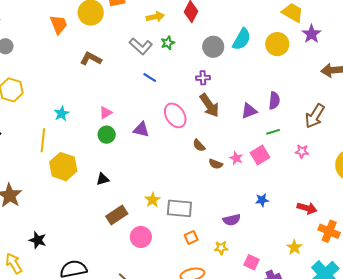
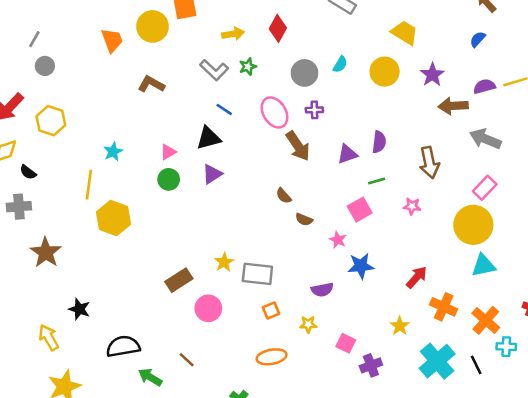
purple star: (311, 34) -> (432, 75), moved
cyan semicircle: (242, 39) -> (340, 64), size x0.6
purple cross: (203, 78) -> (314, 110), moved
pink ellipse: (175, 115) -> (275, 112), moved
brown arrow: (315, 116) -> (429, 163), turned -45
purple triangle: (141, 129) -> (212, 174), turned -48
pink star: (236, 158) -> (338, 240), moved
black triangle: (103, 179) -> (209, 138), moved, size x1.5
blue star: (262, 200) -> (361, 266), size x1.5
red arrow: (307, 208) -> (417, 277), turned -66

